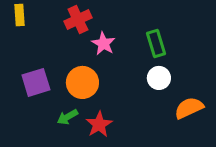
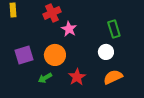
green rectangle: (156, 43) -> (114, 29), moved
orange semicircle: (189, 108) -> (113, 77), moved
red star: (99, 124) -> (77, 77), moved

